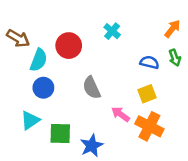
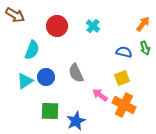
brown arrow: (18, 38) -> (15, 15), moved
red circle: (69, 46) -> (57, 26), moved
blue circle: (43, 88) -> (46, 77), moved
cyan triangle: (30, 120) -> (25, 81), moved

